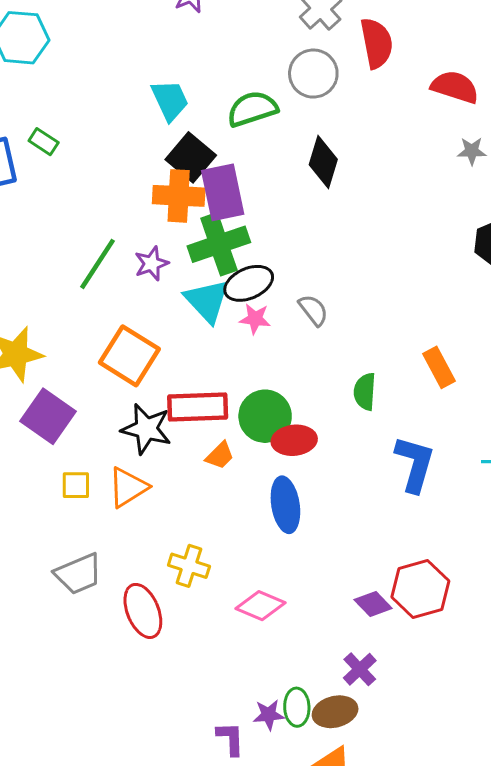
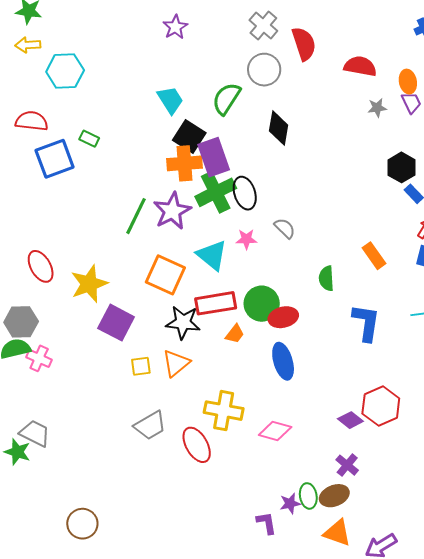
green semicircle: (252, 109) -> (226, 99), turned -32
purple star: (152, 263) -> (172, 211), size x1.6
black ellipse: (249, 283) -> (245, 193), moved, turned -76
cyan triangle: (207, 301) -> (212, 255), moved
yellow cross: (189, 566) -> (224, 411), size x1.4

